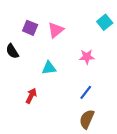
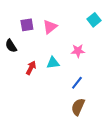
purple square: (30, 28) -> (27, 25), turned -32
cyan triangle: (49, 68) -> (53, 63), moved
red arrow: (31, 96) -> (31, 68), moved

